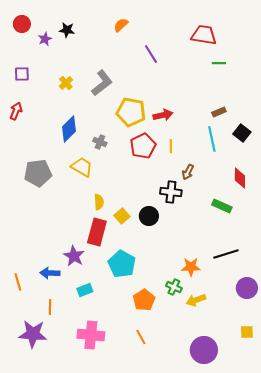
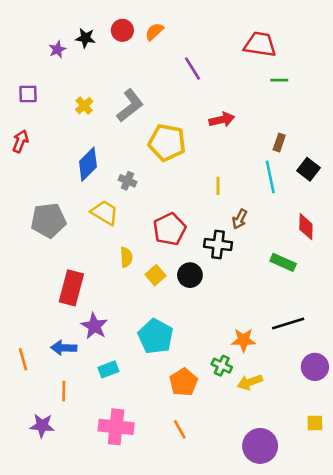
red circle: (22, 24) -> (122, 30), moved
brown rectangle: (219, 112) -> (279, 143), turned -48
red arrow: (163, 115) -> (222, 120), moved
red pentagon: (143, 146) -> (170, 229), moved
red rectangle: (97, 232) -> (71, 288), moved
purple star: (33, 334) -> (42, 426), size x0.7

